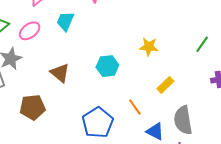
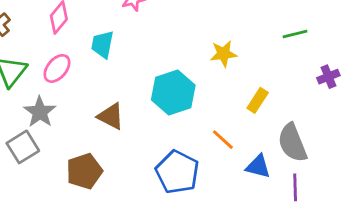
green line: (202, 44) -> (295, 34), turned 54
cyan hexagon: (107, 66) -> (173, 92), size x1.4

